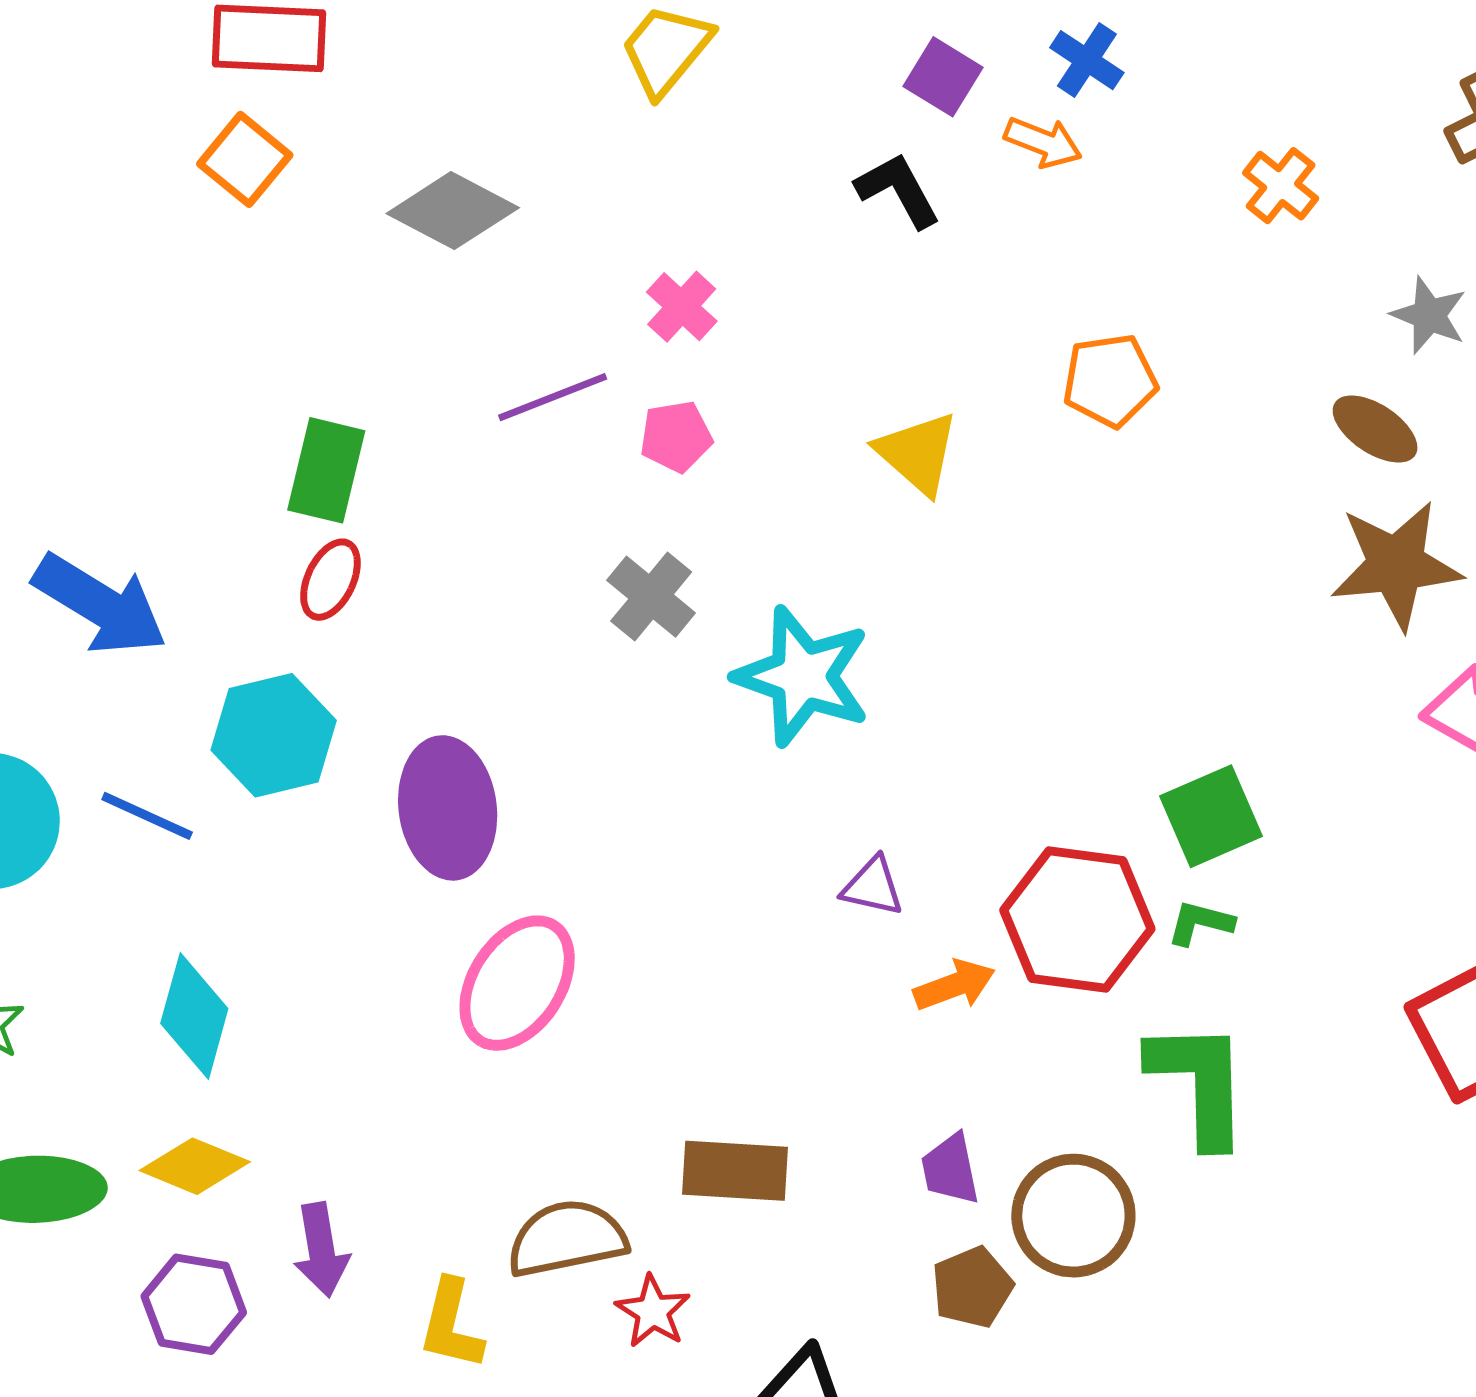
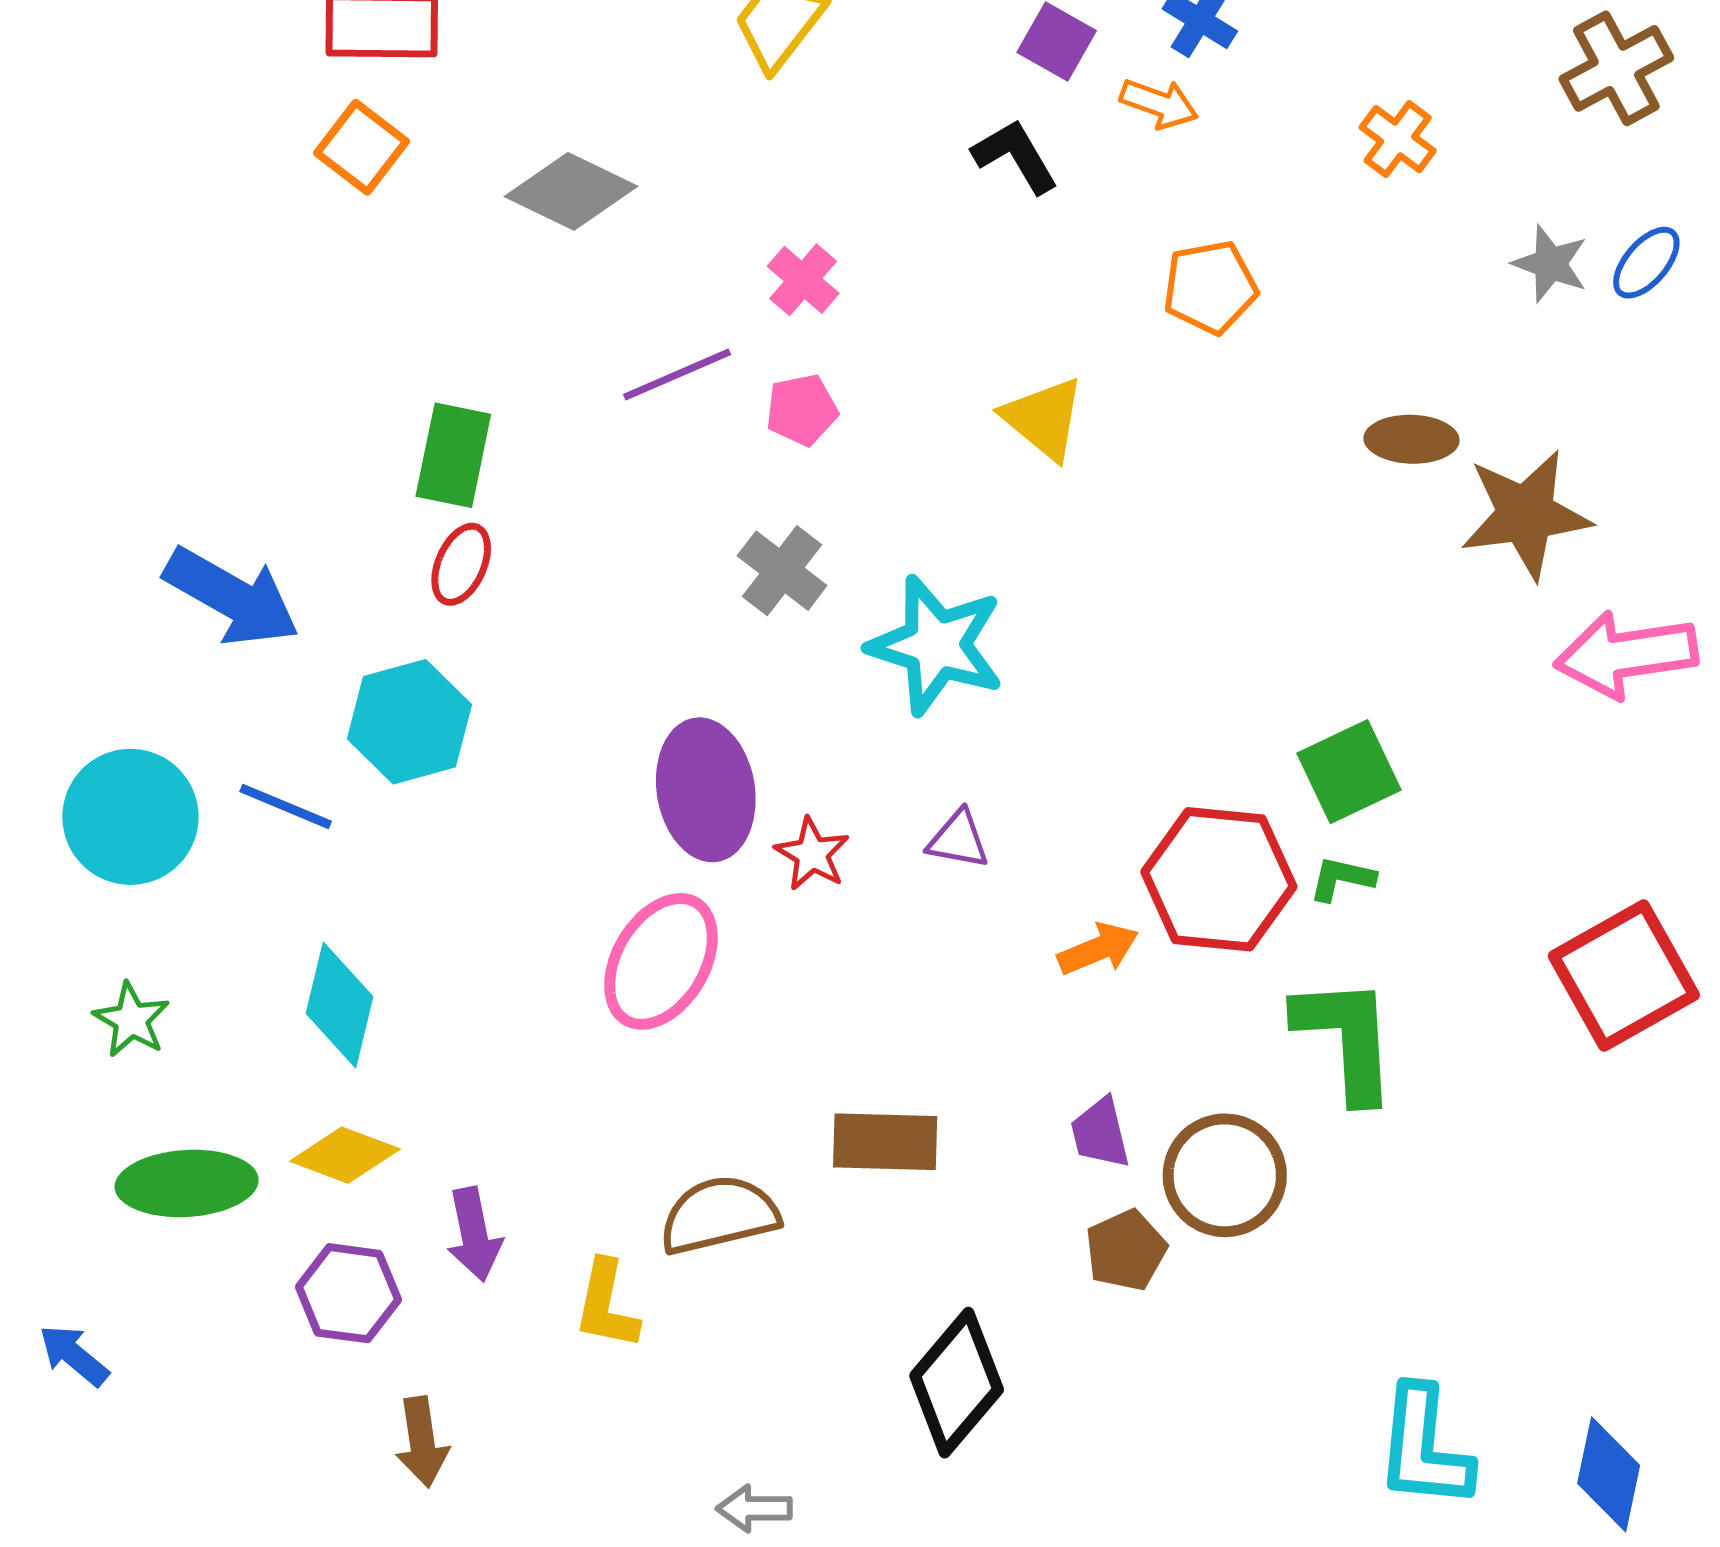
orange pentagon: (1110, 380) -> (1210, 287), moved
brown ellipse: (1375, 429) -> (1411, 439), moved, turned -30
purple ellipse: (448, 808) -> (706, 790), moved
purple triangle: (873, 887) -> (958, 840), moved
red star: (653, 1311) -> (812, 854), moved

